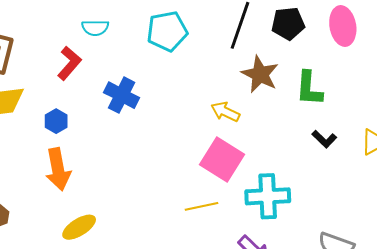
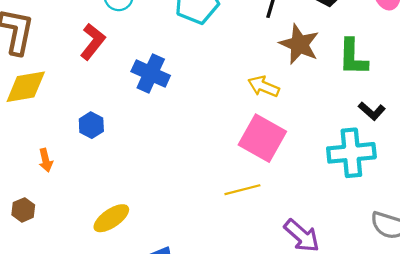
blue hexagon: (56, 121) -> (91, 125), moved
orange arrow: (58, 169) -> (46, 160), moved, size x0.5
cyan cross: (268, 196) -> (351, 153), moved

